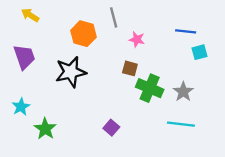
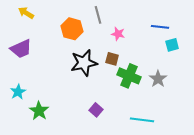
purple trapezoid: (24, 57) -> (21, 49), turned 85
black star: (71, 72) -> (84, 63), moved
cyan line: (181, 124) -> (142, 120), moved

